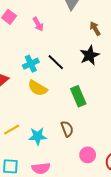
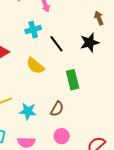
cyan cross: (31, 64) -> (33, 30), moved
brown semicircle: (67, 129) -> (57, 109), turned 42
pink circle: (88, 155) -> (62, 136), moved

